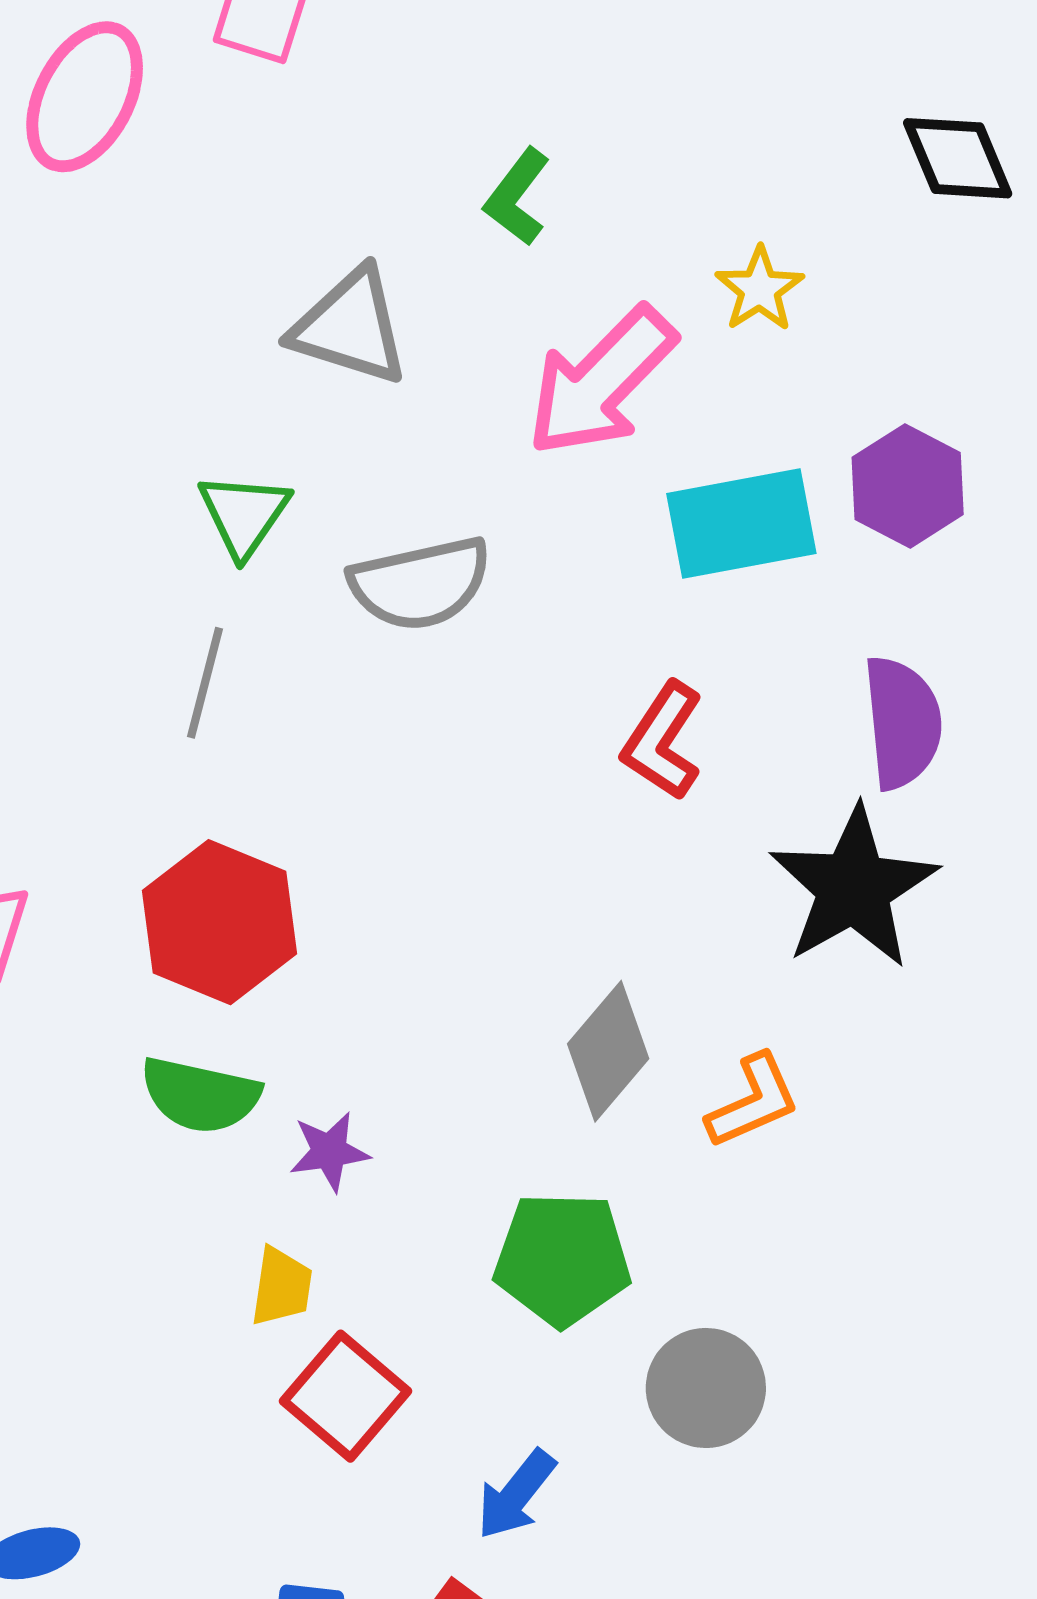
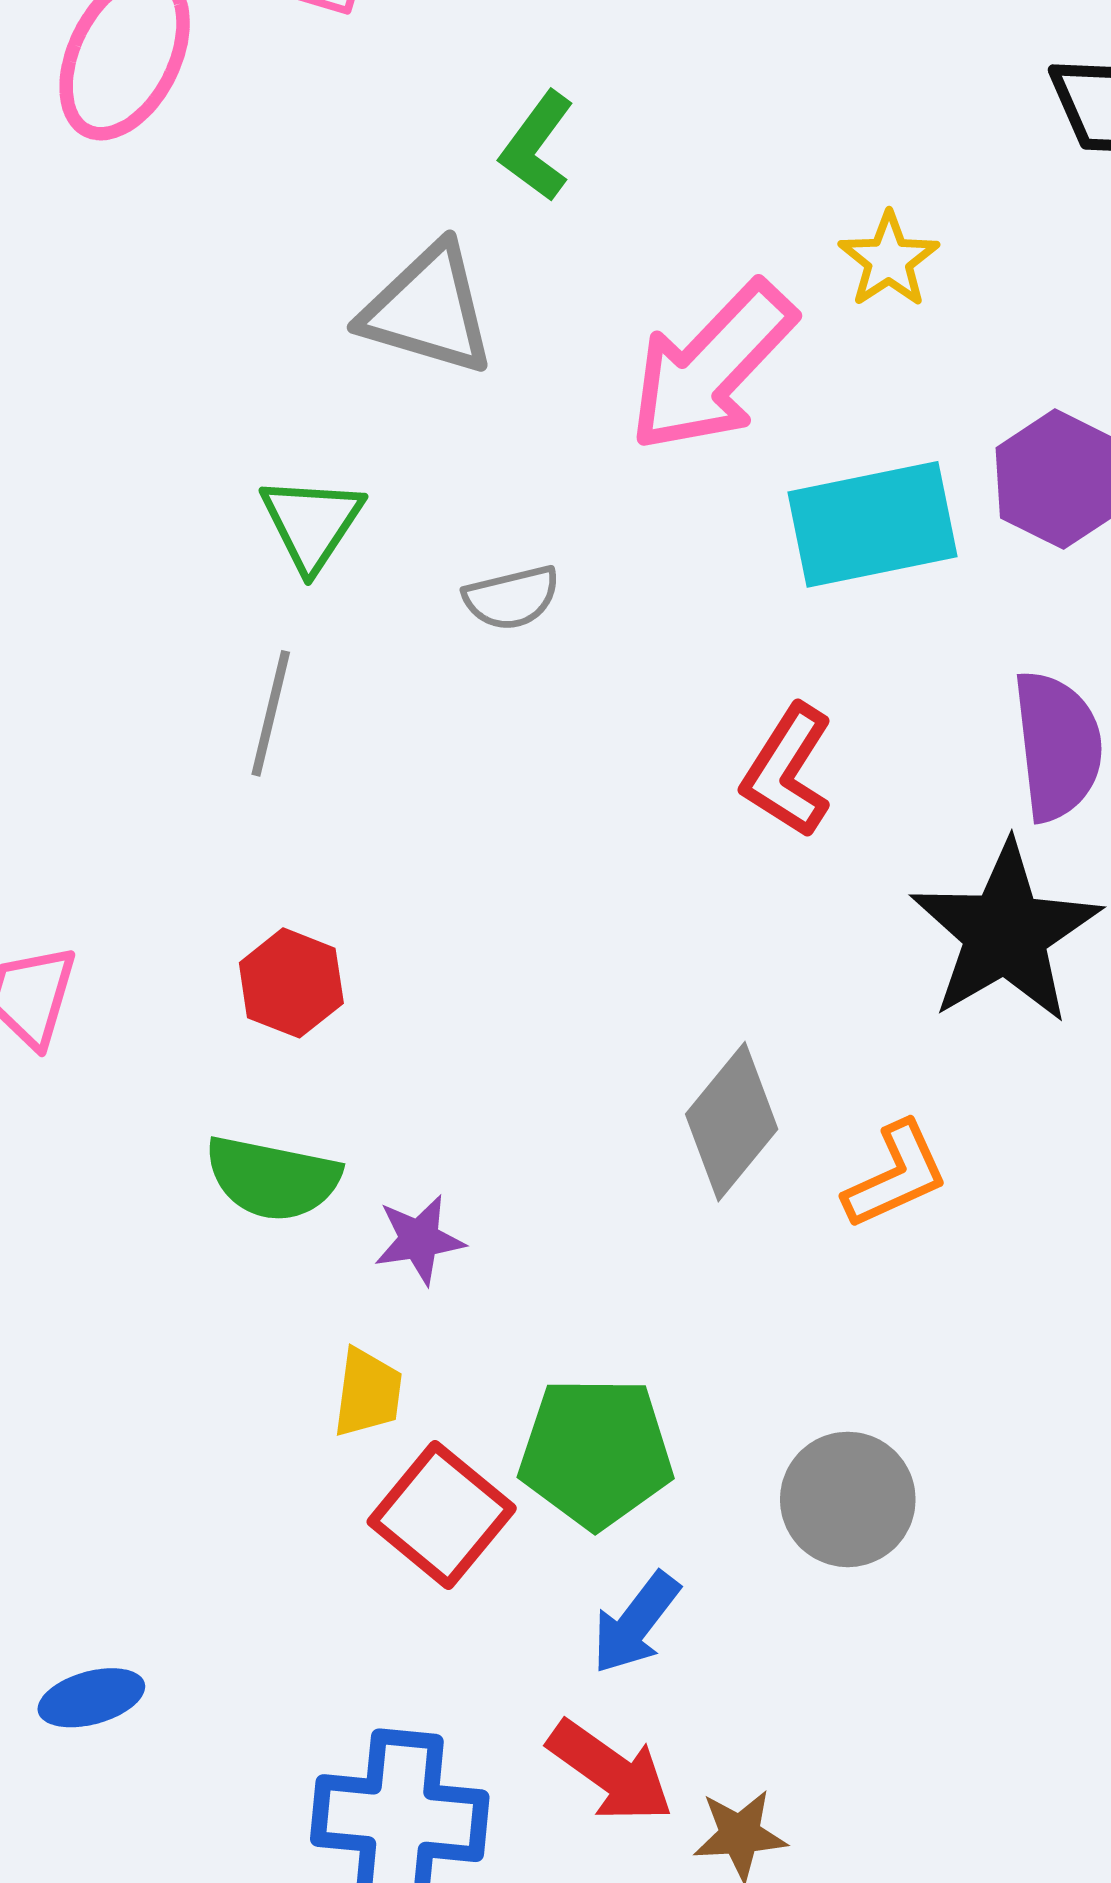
green L-shape: (517, 197) -> (537, 146), moved
gray semicircle: (420, 584) -> (512, 598), size x0.6
red hexagon: (220, 922) -> (291, 983), size x0.6
green pentagon: (562, 1259) -> (596, 1452), moved

